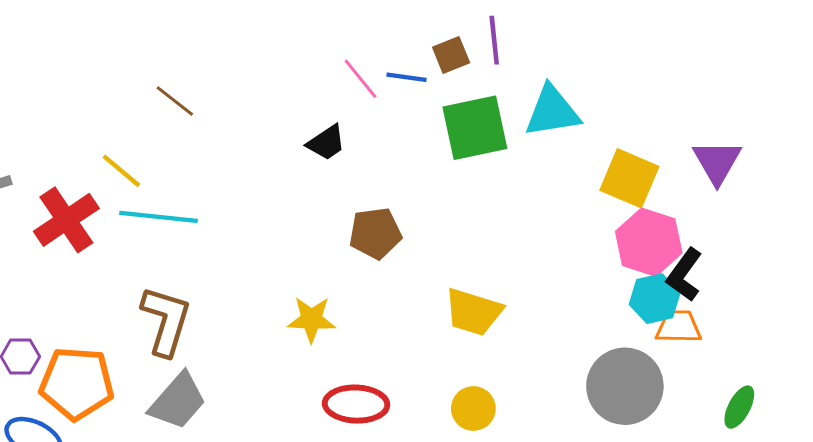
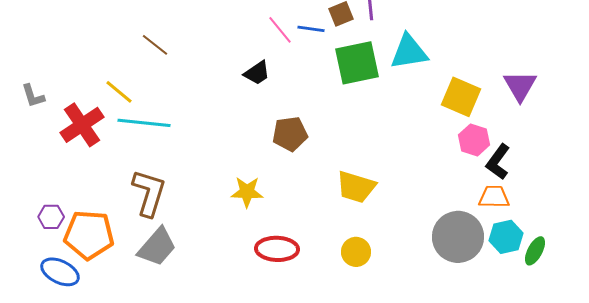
pink hexagon: (649, 242) -> (474, 140), size x0.7
cyan hexagon: (655, 299) -> (506, 237), moved

